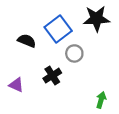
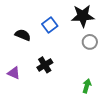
blue square: (58, 29) -> (50, 25), size x0.7
gray circle: (74, 53) -> (90, 42), moved

